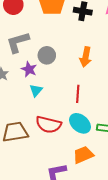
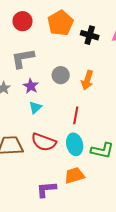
gray circle: (47, 55) -> (61, 75), moved
cyan ellipse: (80, 123) -> (75, 144), turned 30

